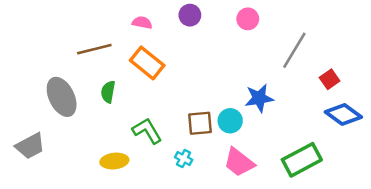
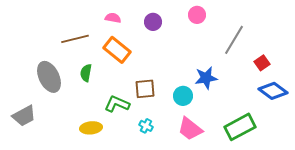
purple circle: (190, 15) -> (153, 22), moved
brown square: (200, 123) -> (145, 89), moved
green L-shape: (147, 131) -> (117, 104), turned -35

